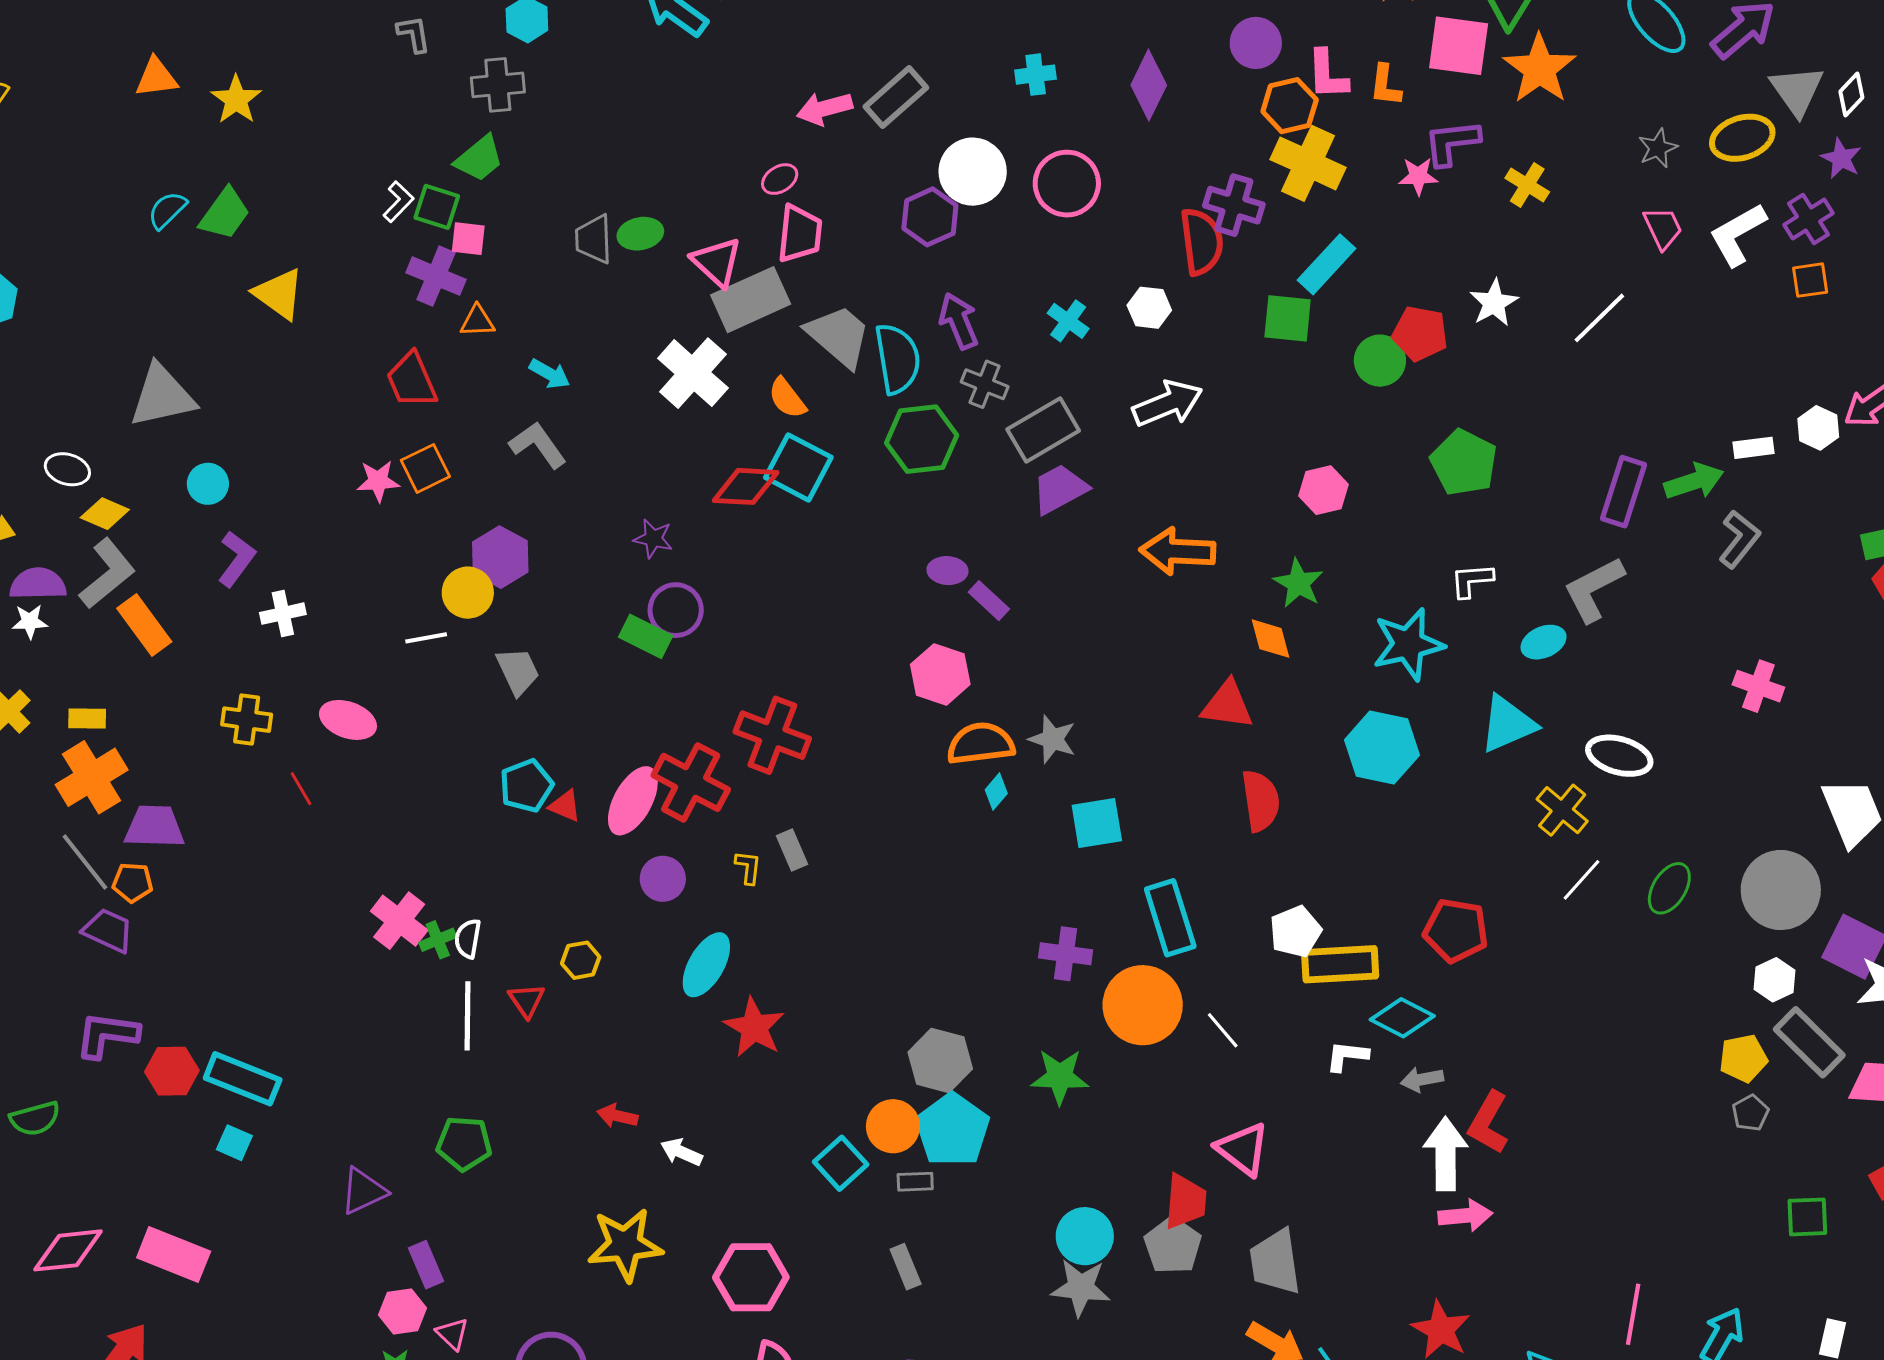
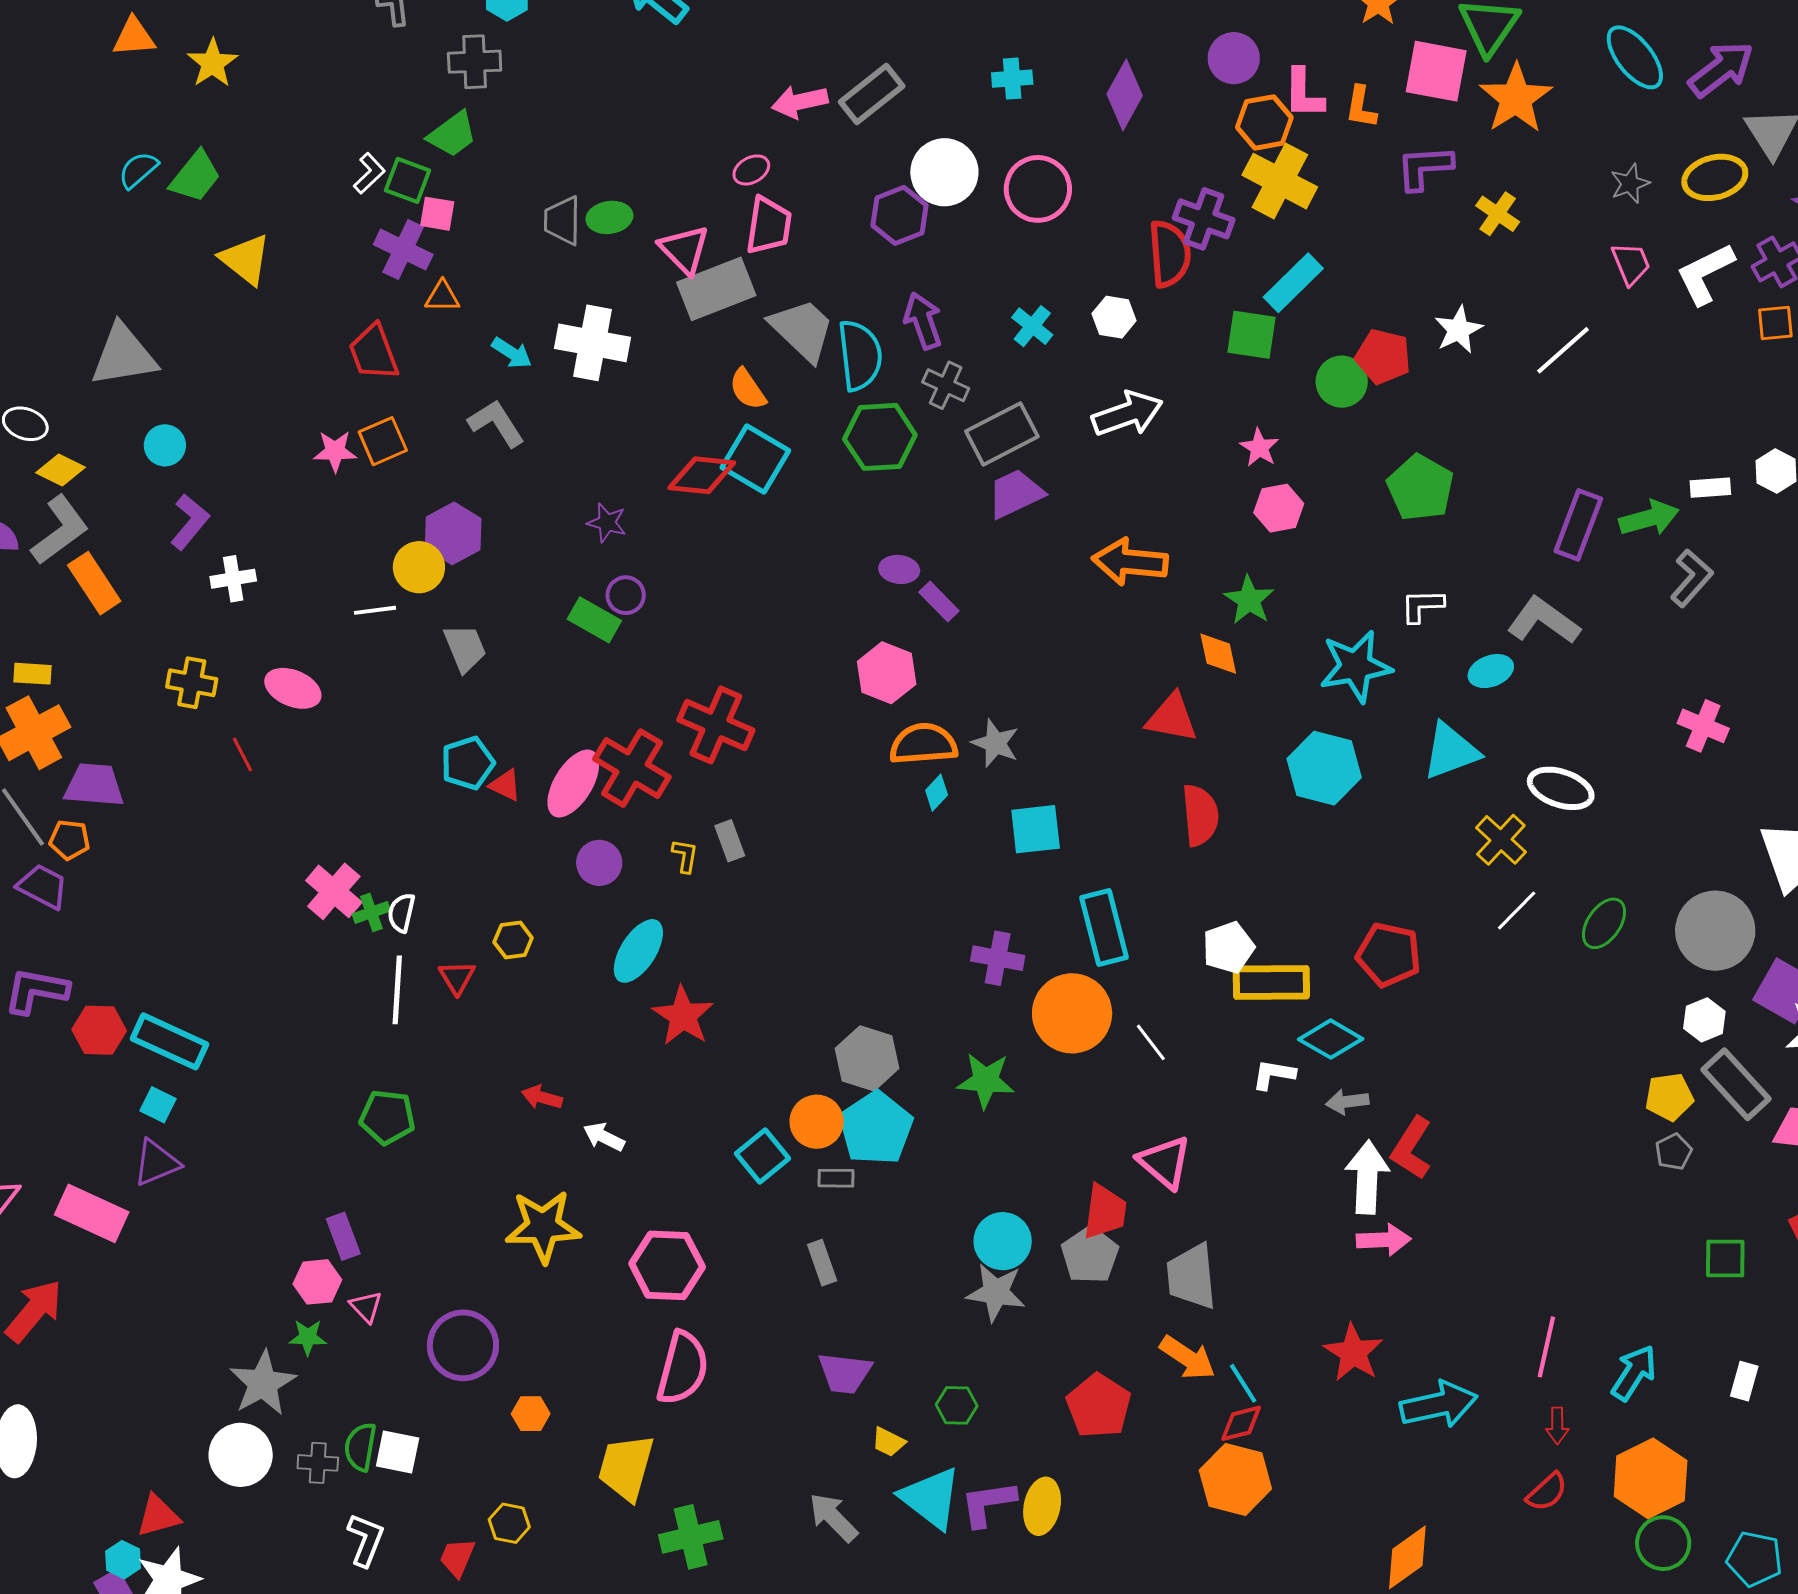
pink star: (1418, 176) -> (1259, 448), moved, turned 30
white cross: (693, 373) -> (593, 343), moved, turned -34
gray L-shape: (1594, 589) -> (1544, 621), turned 60
purple circle: (676, 610) -> (626, 595), size x0.7
purple triangle: (363, 1191) -> (156, 1163), moved

